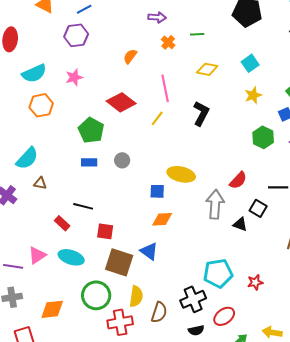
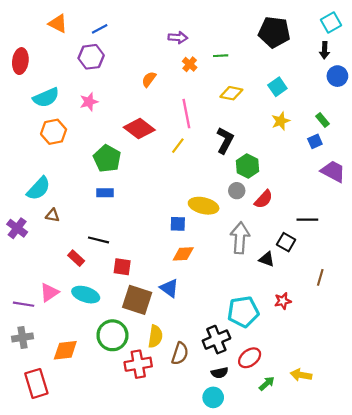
green hexagon: (263, 137) -> (247, 166), moved
gray circle: (122, 160) -> (237, 191), moved
red semicircle: (238, 180) -> (264, 199), moved
red star: (255, 282) -> (283, 301), moved

